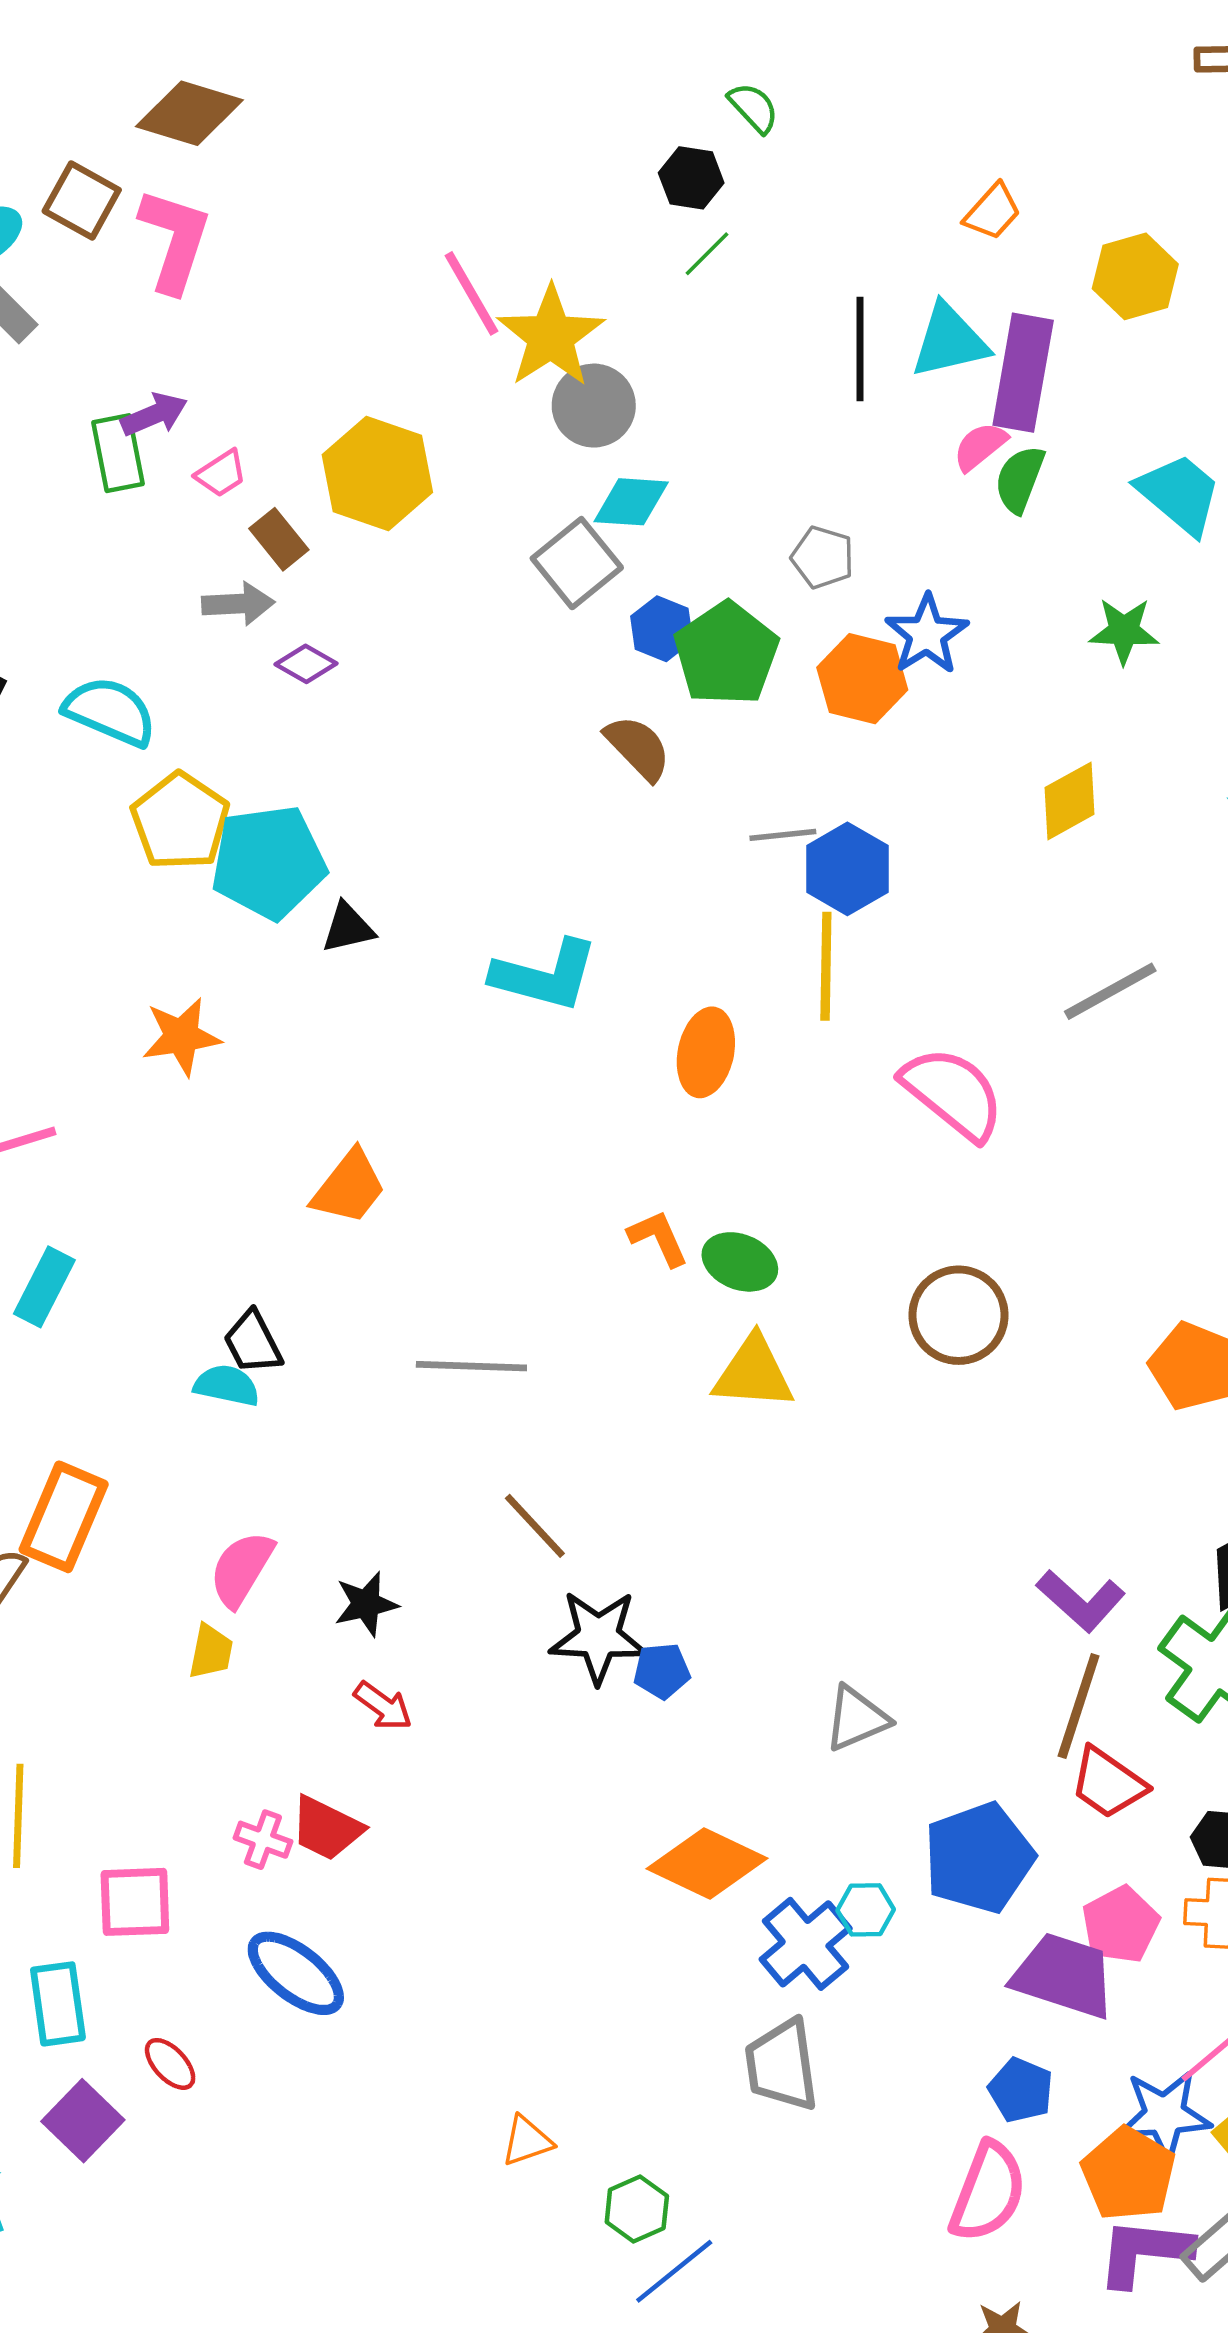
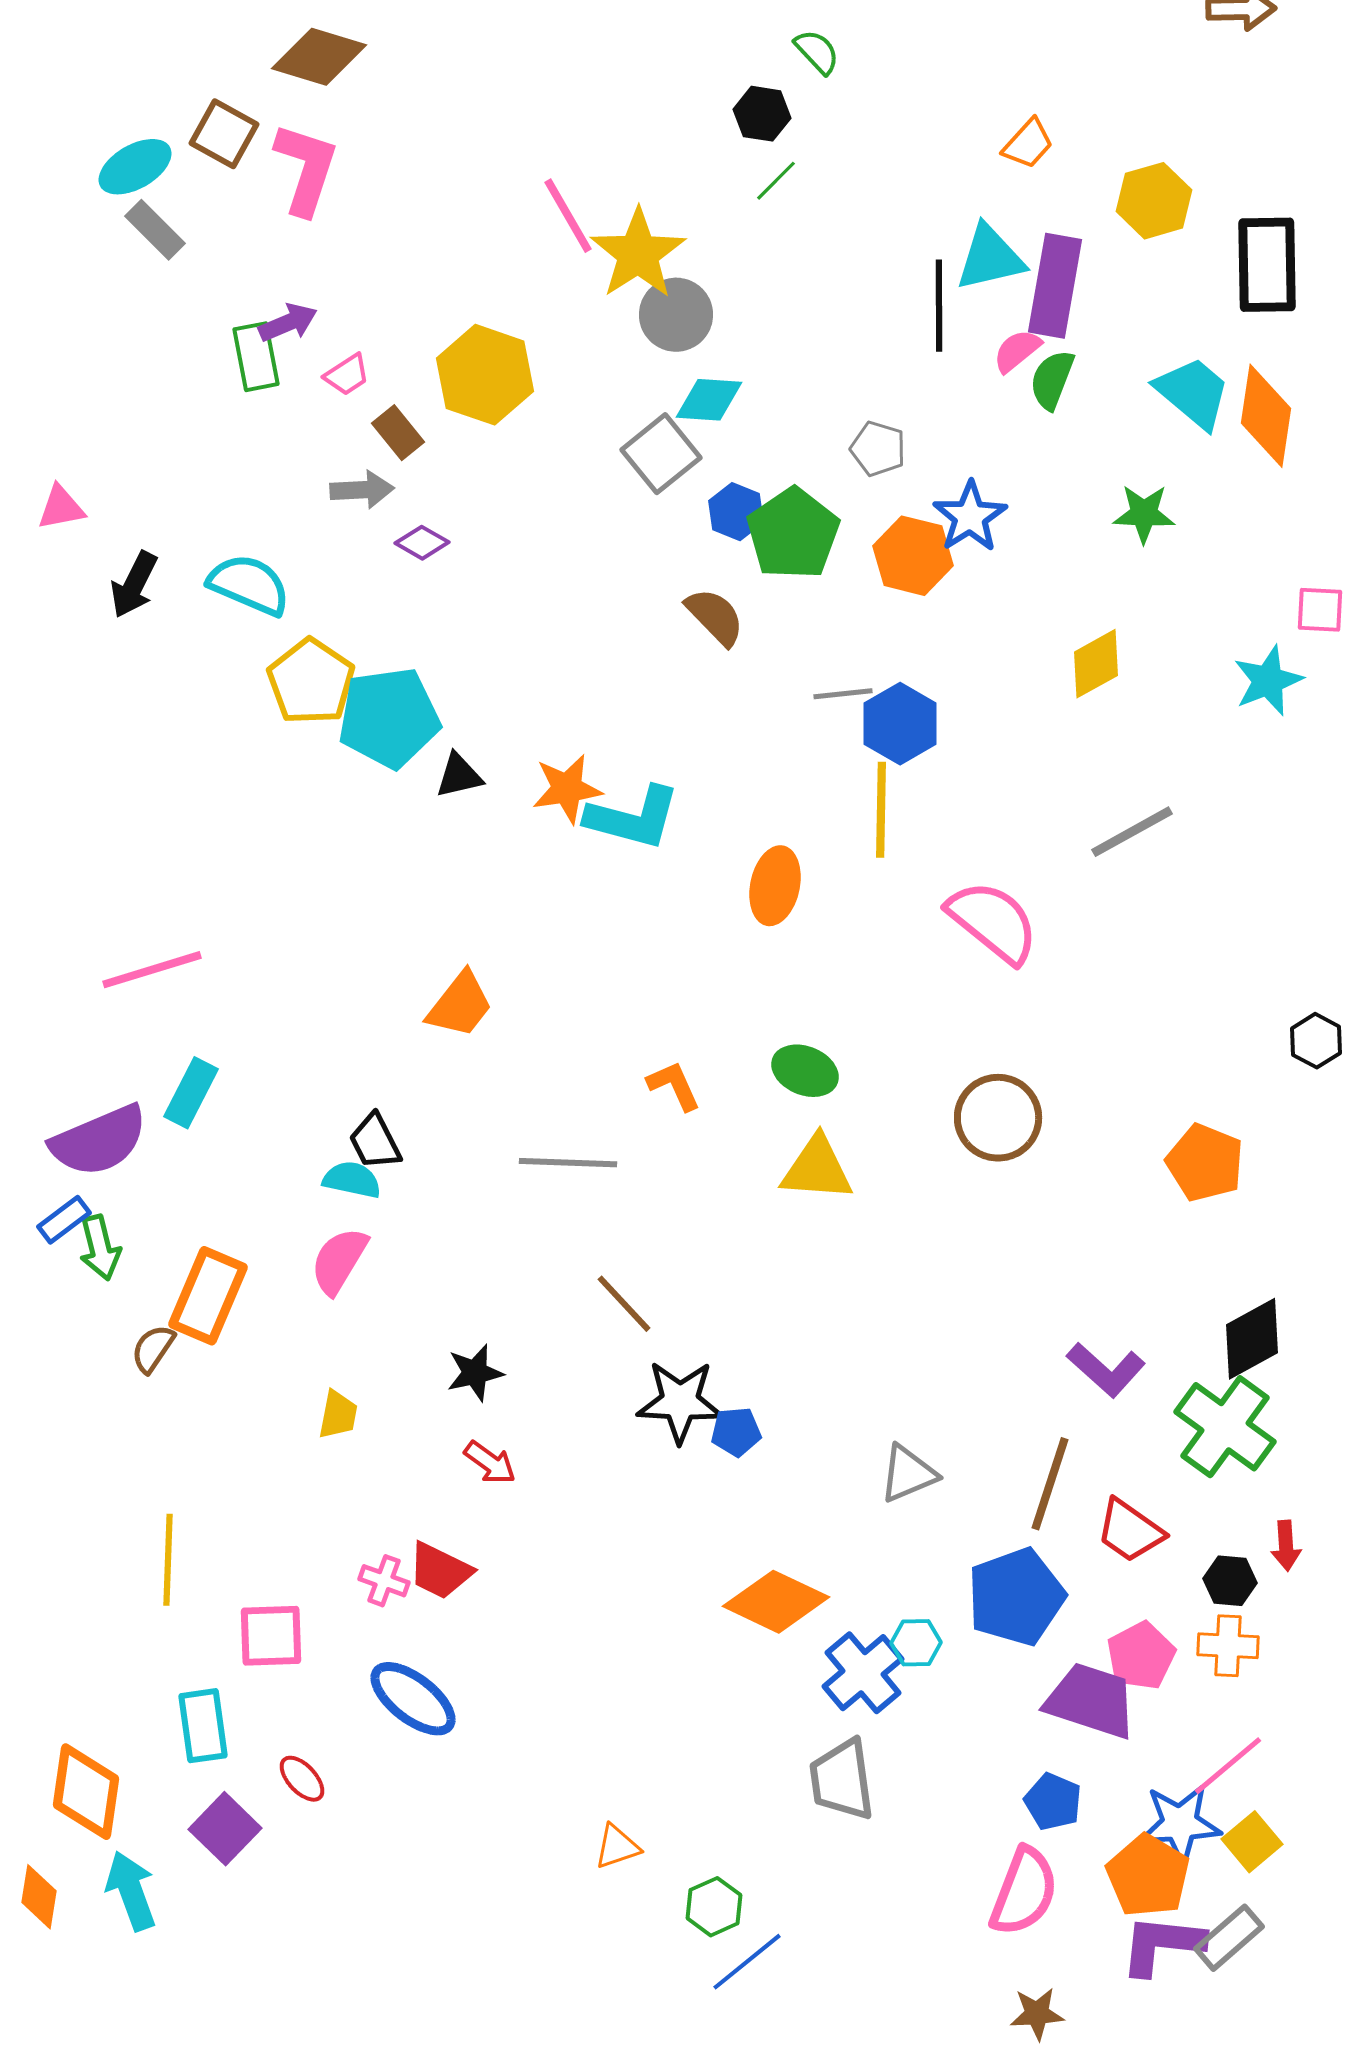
black line: (860, 349) -> (939, 306), moved
orange star: (181, 1037) -> (567, 789), moved
orange L-shape: (658, 1238) -> (674, 1086), moved
pink semicircle: (241, 1569) -> (339, 1261), moved
brown line: (1079, 1706) -> (1050, 1484), moved

